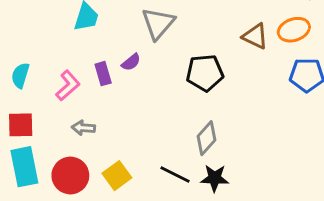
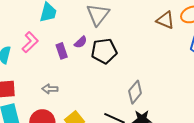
black pentagon: (205, 73) -> (104, 51), moved
pink L-shape: (68, 86) -> (30, 42), moved

